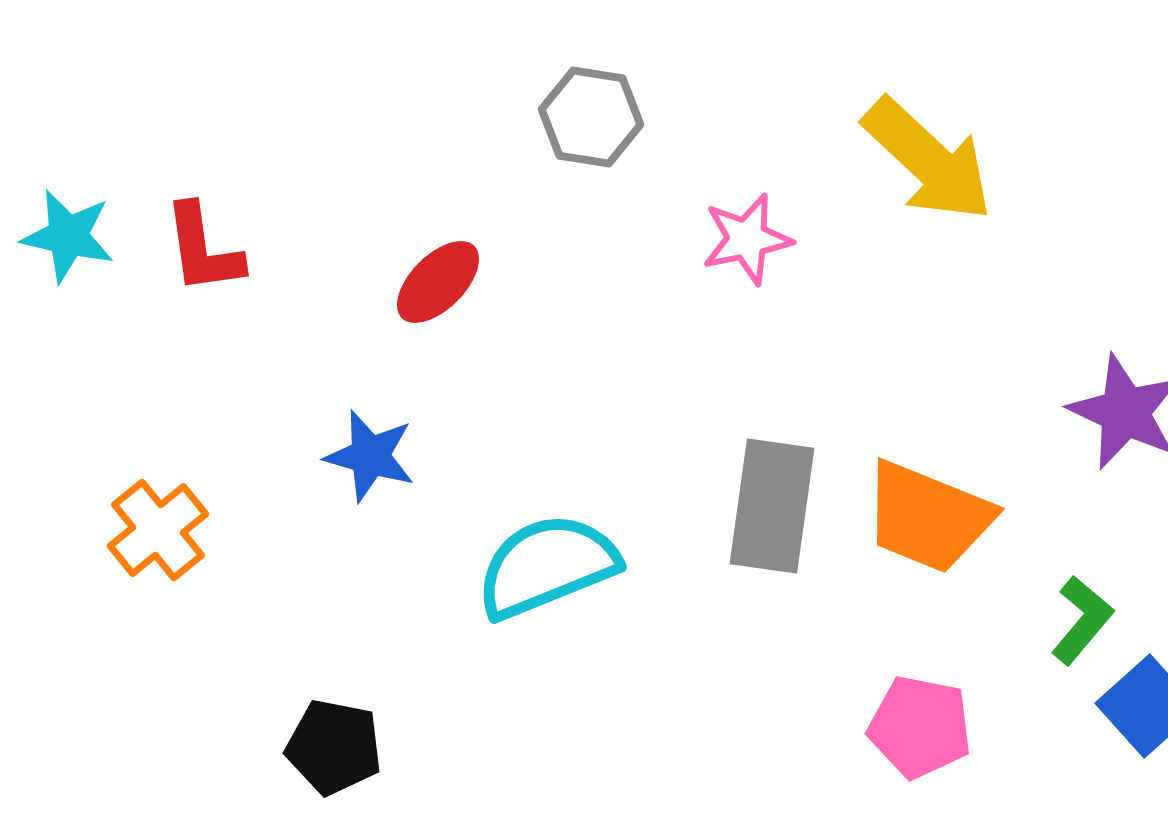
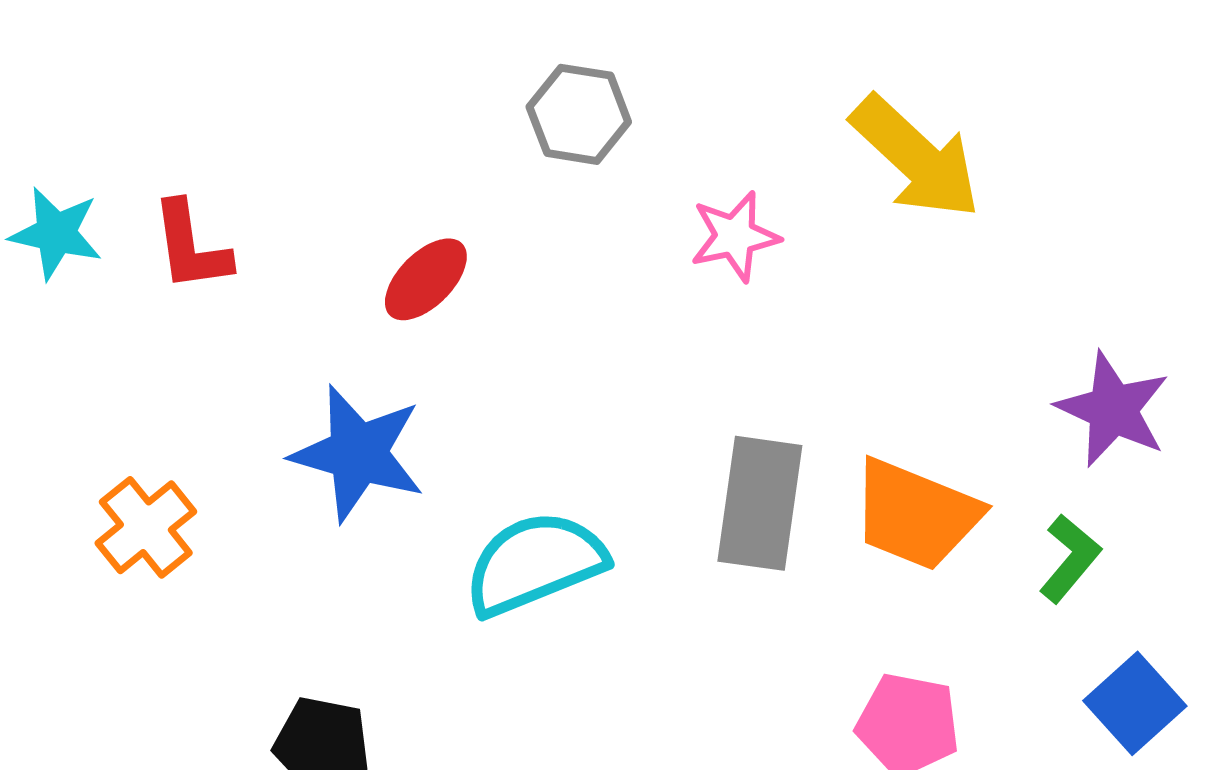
blue star: (370, 456) -> (358, 453), size x1.5
green L-shape: (1082, 620) -> (1070, 558), moved

